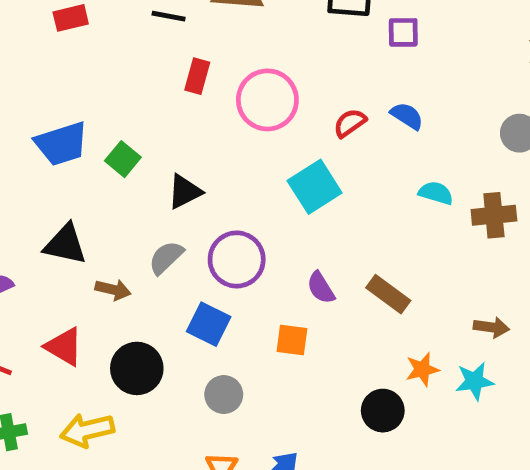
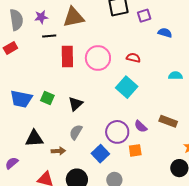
red rectangle: (197, 76) -> (67, 57), size x1.5
blue semicircle: (407, 116) -> (165, 33), moved
red semicircle: (350, 123) -> (133, 58), turned 64
blue trapezoid: (61, 144) -> (21, 99), turned 45
purple circle: (237, 259) -> (117, 132), moved
blue square: (209, 324) -> (100, 154), turned 36

